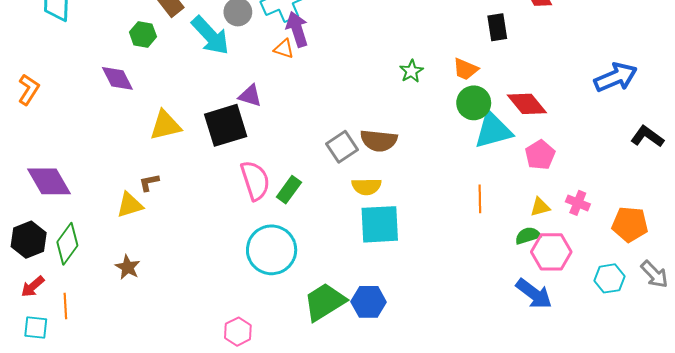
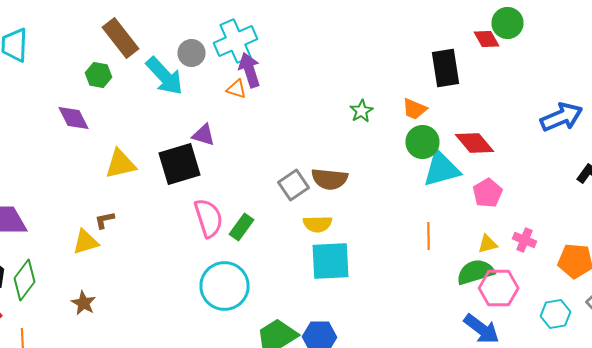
black rectangle: (497, 27) -> (446, 68), size x1.4
green semicircle: (528, 236) -> (476, 272), size x1.5

